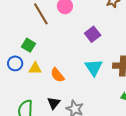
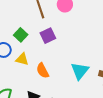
purple square: (93, 34) -> (48, 36), moved

